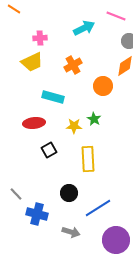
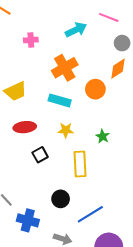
yellow trapezoid: (32, 62) -> (15, 91), moved
orange cross: (73, 65) -> (65, 68), size x1.4
cyan rectangle: (53, 97) -> (60, 100), moved
green star: (94, 119) -> (103, 136), moved

